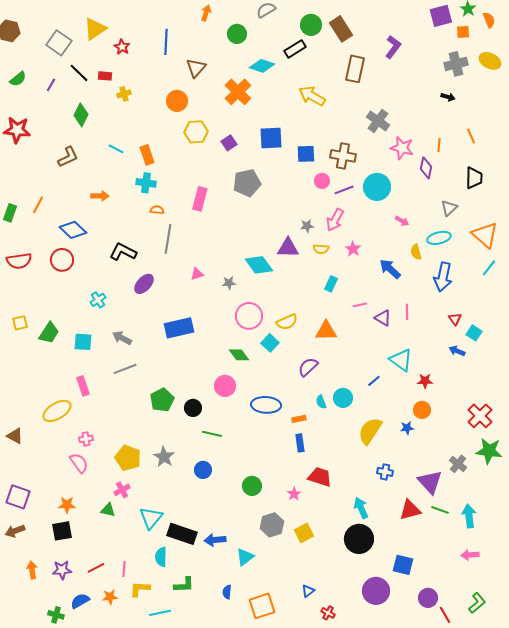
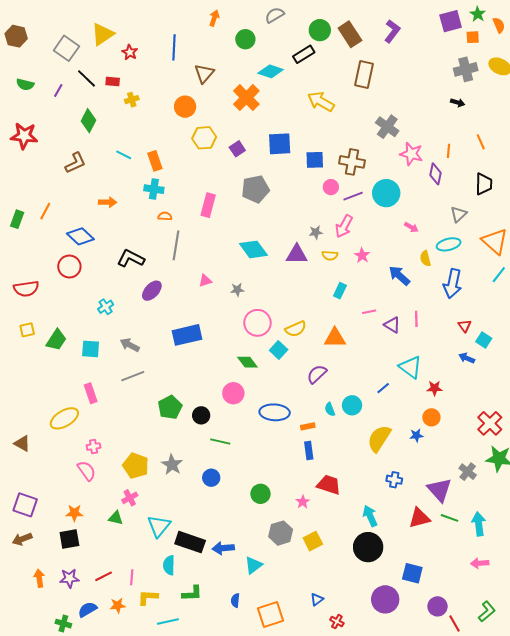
purple L-shape: (393, 47) -> (392, 31), moved
green semicircle: (18, 79) -> (25, 84), turned 54
red semicircle: (19, 261) -> (26, 289), moved
cyan diamond: (259, 265) -> (253, 249), moved

